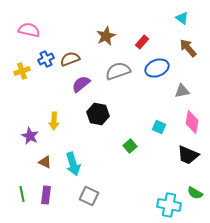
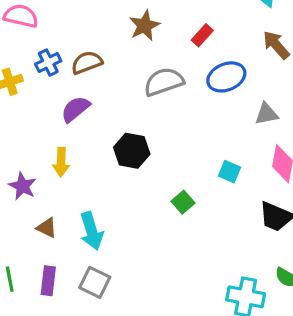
purple semicircle: (81, 84) -> (76, 109), moved
gray square: (89, 196) -> (95, 282), moved

